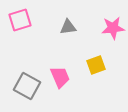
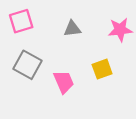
gray square: (27, 86) -> (28, 65), moved

